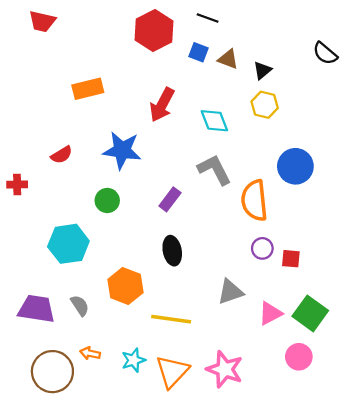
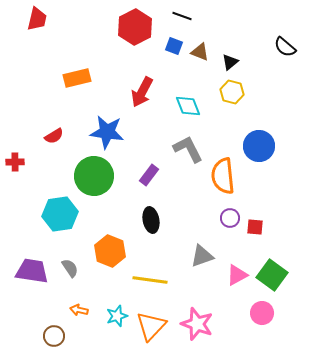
red trapezoid: (42, 21) -> (37, 19), turned -90
green circle: (107, 200) -> (94, 176), size x1.8
brown circle: (52, 372) -> (54, 336), moved, size x0.6

